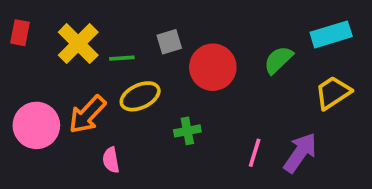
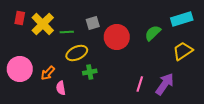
red rectangle: (20, 33) -> (20, 18), moved
orange arrow: (87, 115) -> (48, 73), moved, size x0.7
green cross: (187, 131) -> (90, 72), moved

